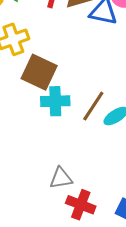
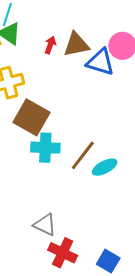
gray triangle: (61, 178) -> (45, 225), turned 30

